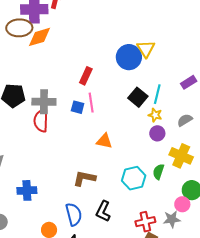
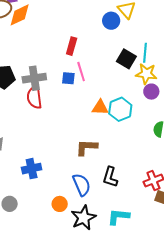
blue circle: (129, 57) -> (111, 21), size x0.7
yellow star: (155, 115) -> (146, 74), size x1.5
cyan hexagon: (134, 178) -> (120, 109), moved

